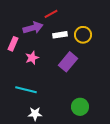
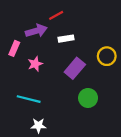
yellow circle: (83, 35) -> (107, 56), moved
green circle: (80, 107) -> (88, 98), moved

